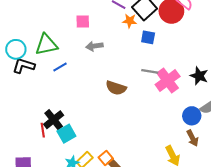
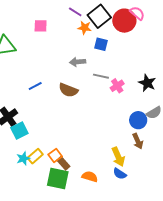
gray arrow: (94, 46) -> (78, 62), moved
blue line: (60, 67) -> (35, 86), moved
pink cross: (168, 81) -> (117, 86), size x0.6

